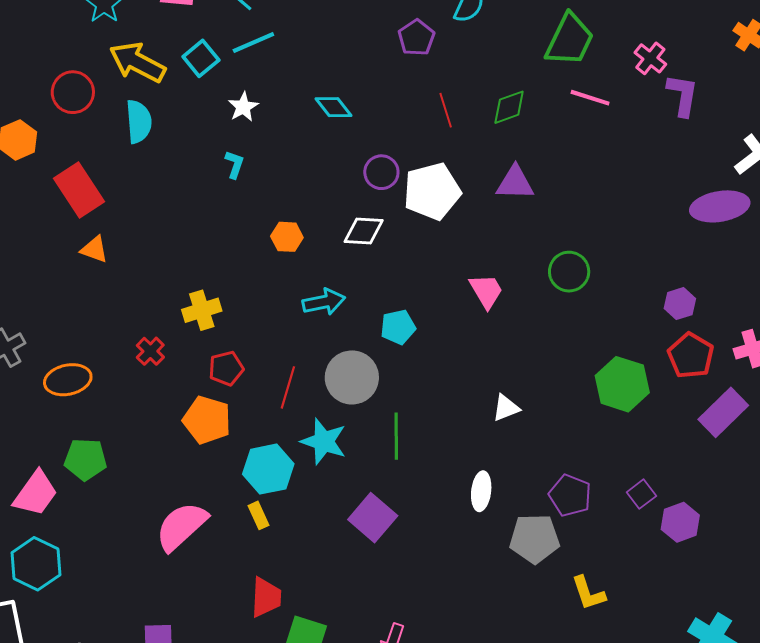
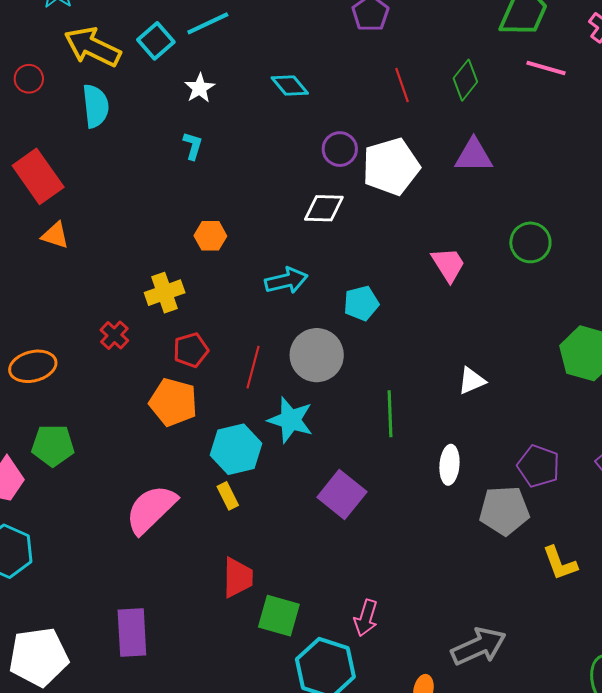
red circle: (73, 92) -> (29, 79), size x0.7
green diamond: (509, 107) -> (465, 80), turned -30
orange hexagon: (287, 237) -> (210, 236), moved
green line: (396, 436) -> (390, 414), moved

